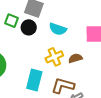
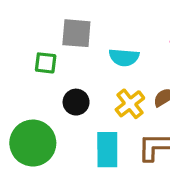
black circle: (29, 27) -> (76, 102), moved

